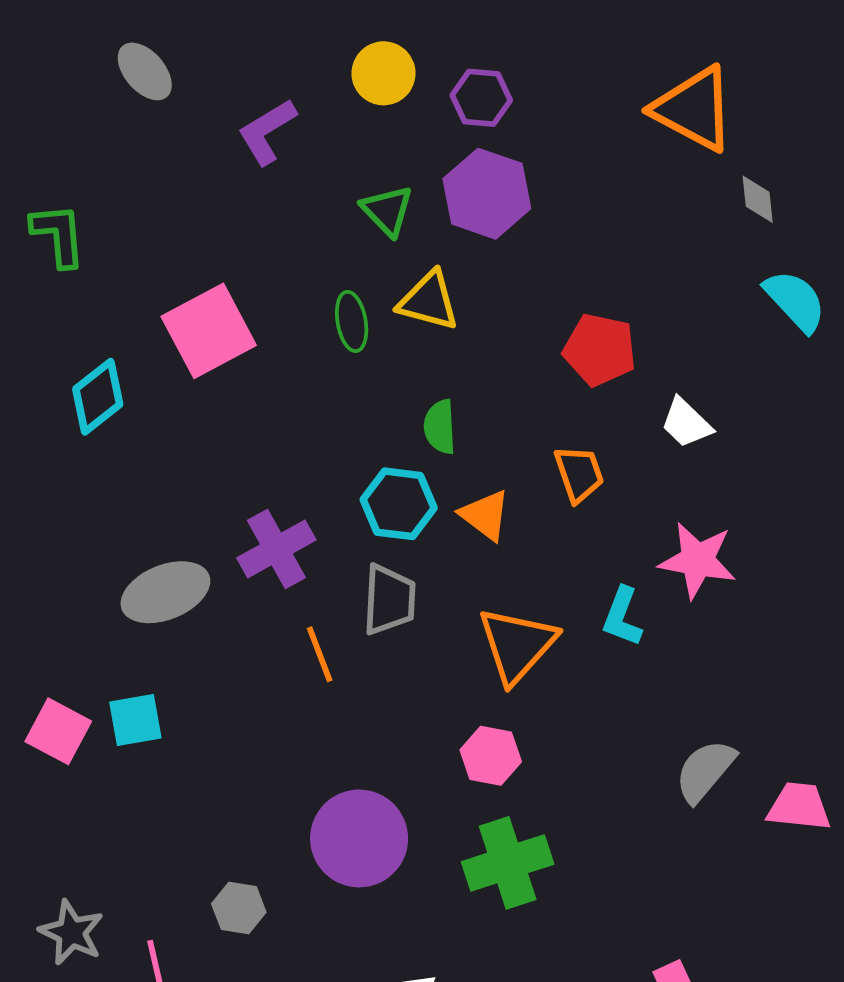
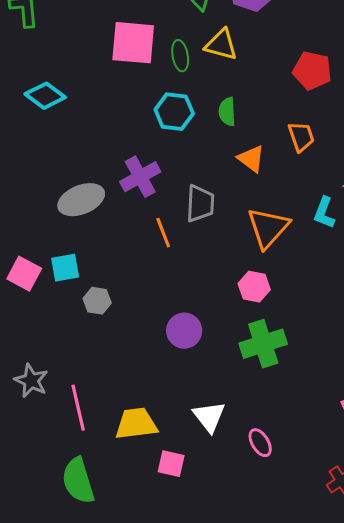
pink square: (209, 331) -> (133, 43), moved, turned 33
cyan diamond: (98, 397) -> (45, 96), turned 75
cyan hexagon: (399, 504) -> (174, 112), moved
purple circle: (359, 838) -> (184, 331), size x0.7
gray hexagon: (239, 908) -> (97, 301), moved

